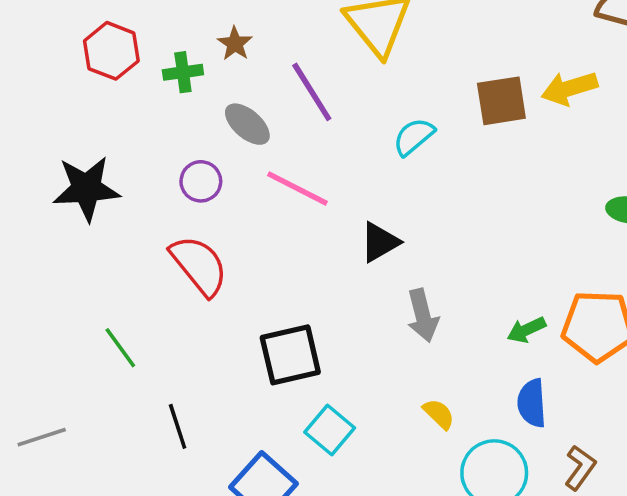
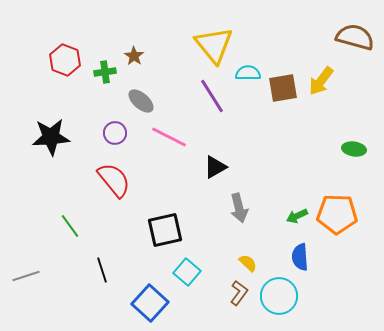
yellow arrow: (569, 88) -> (321, 81), turned -36
purple line: (312, 92) -> (212, 96), moved
cyan semicircle: (414, 137) -> (248, 73), moved, turned 40
brown L-shape: (580, 468) -> (239, 293), moved

